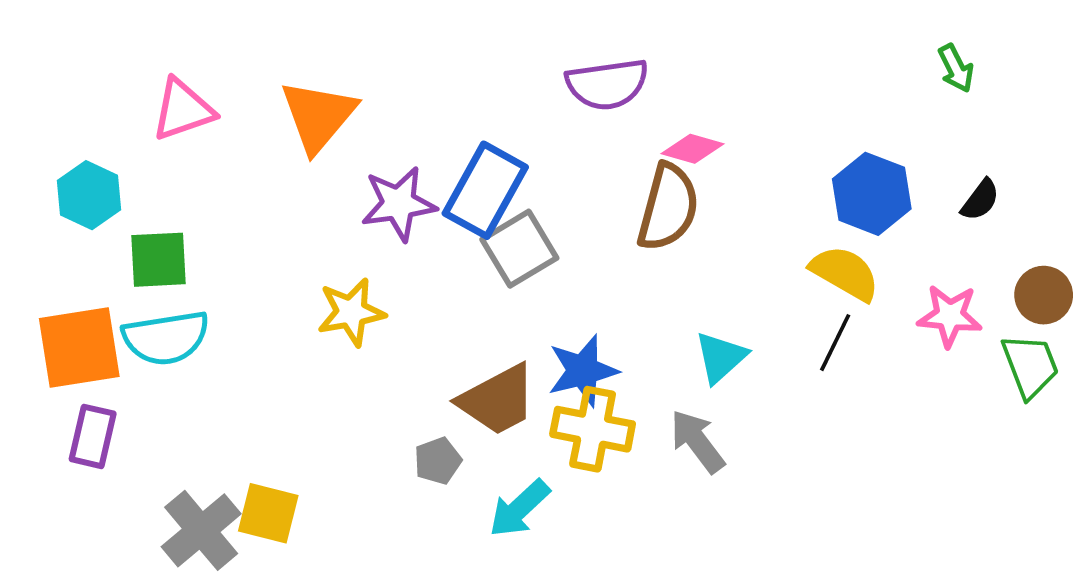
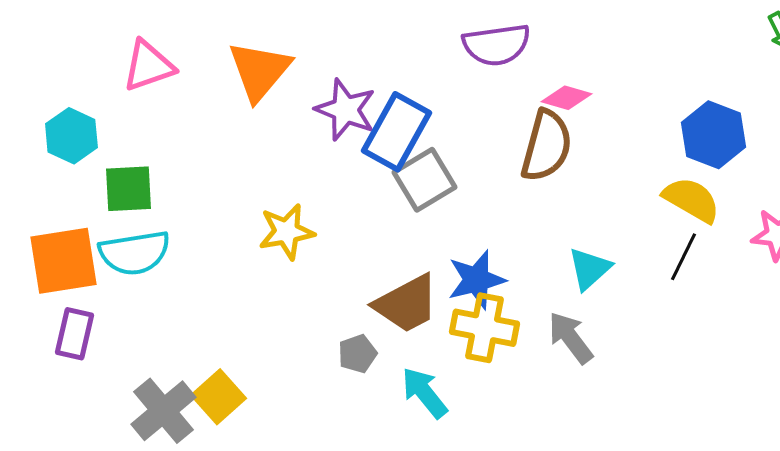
purple star: (399, 204) -> (345, 110), moved, turned 30
cyan arrow: (519, 508) -> (424, 393), turned 94
yellow square: (268, 513) -> (218, 397), turned 34

